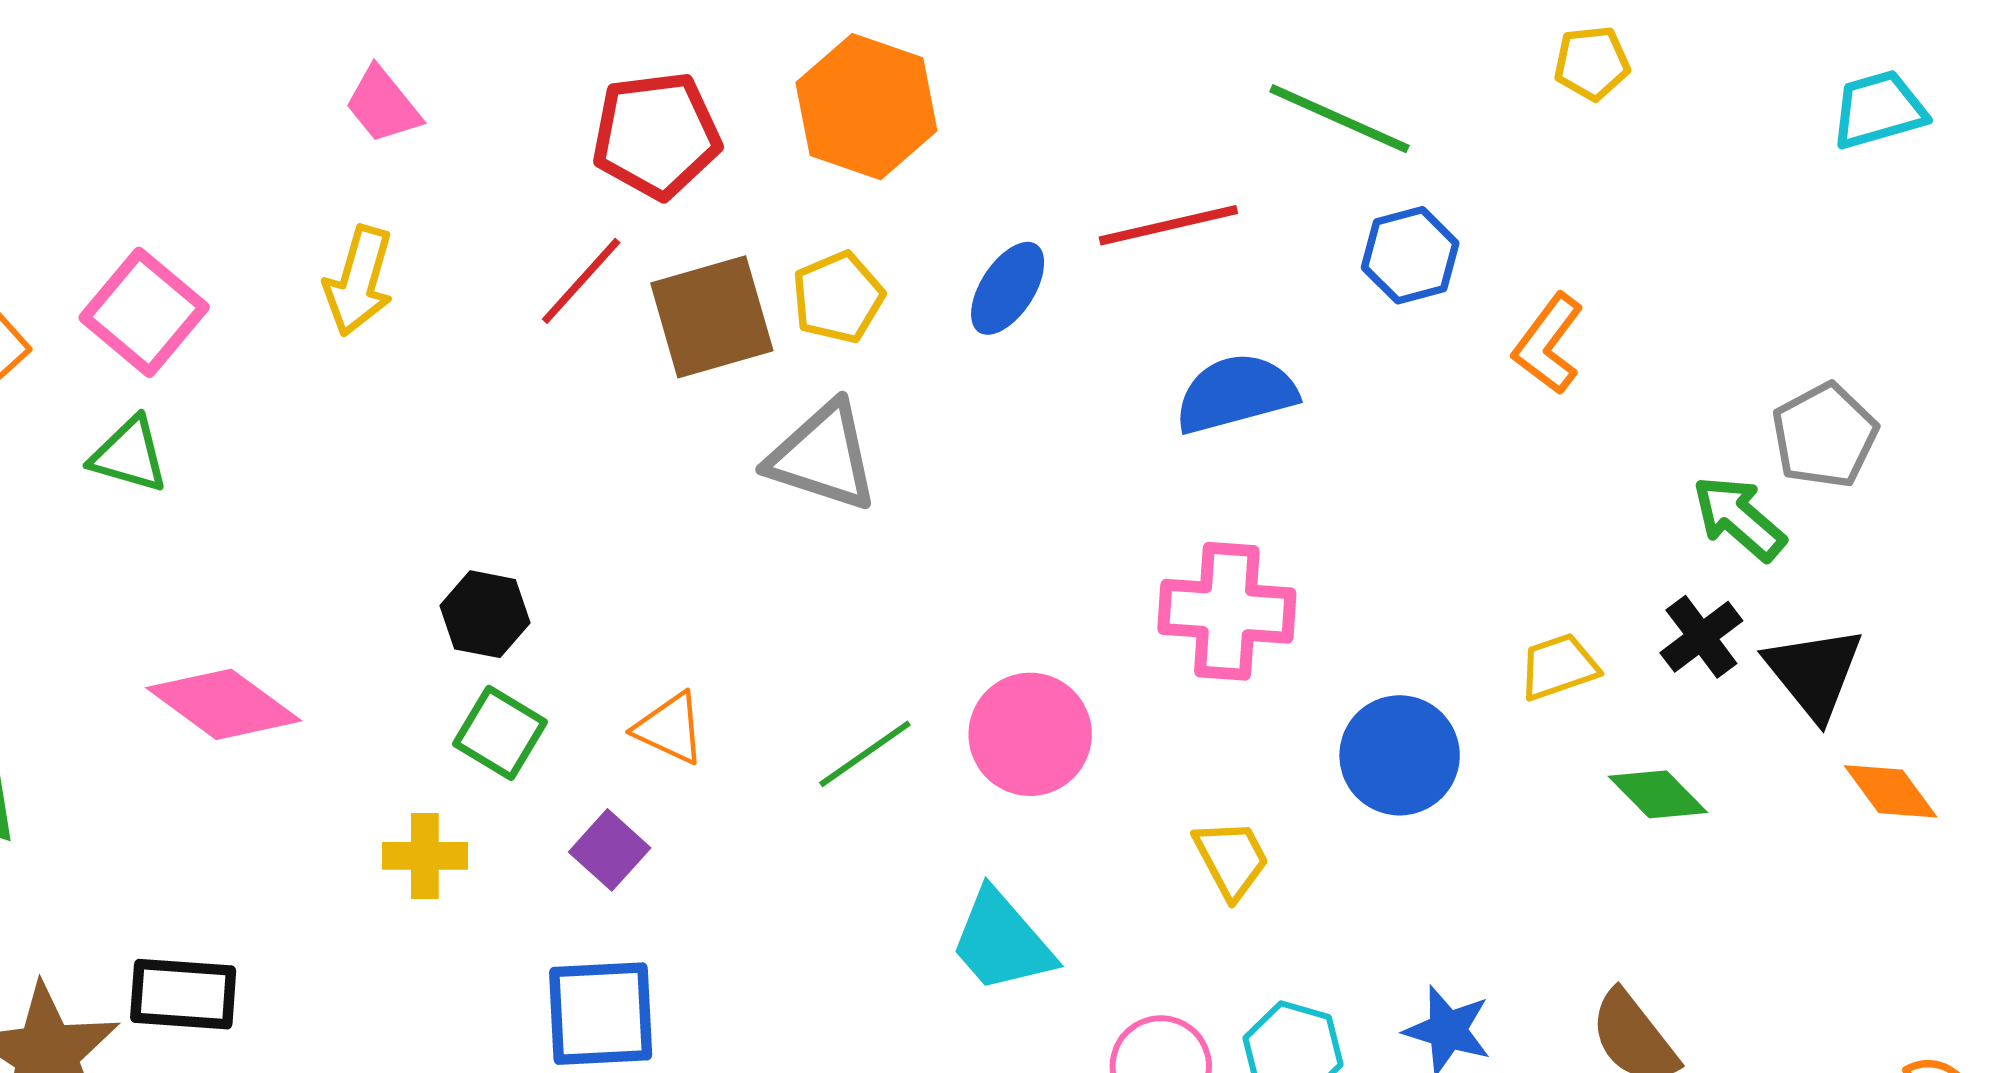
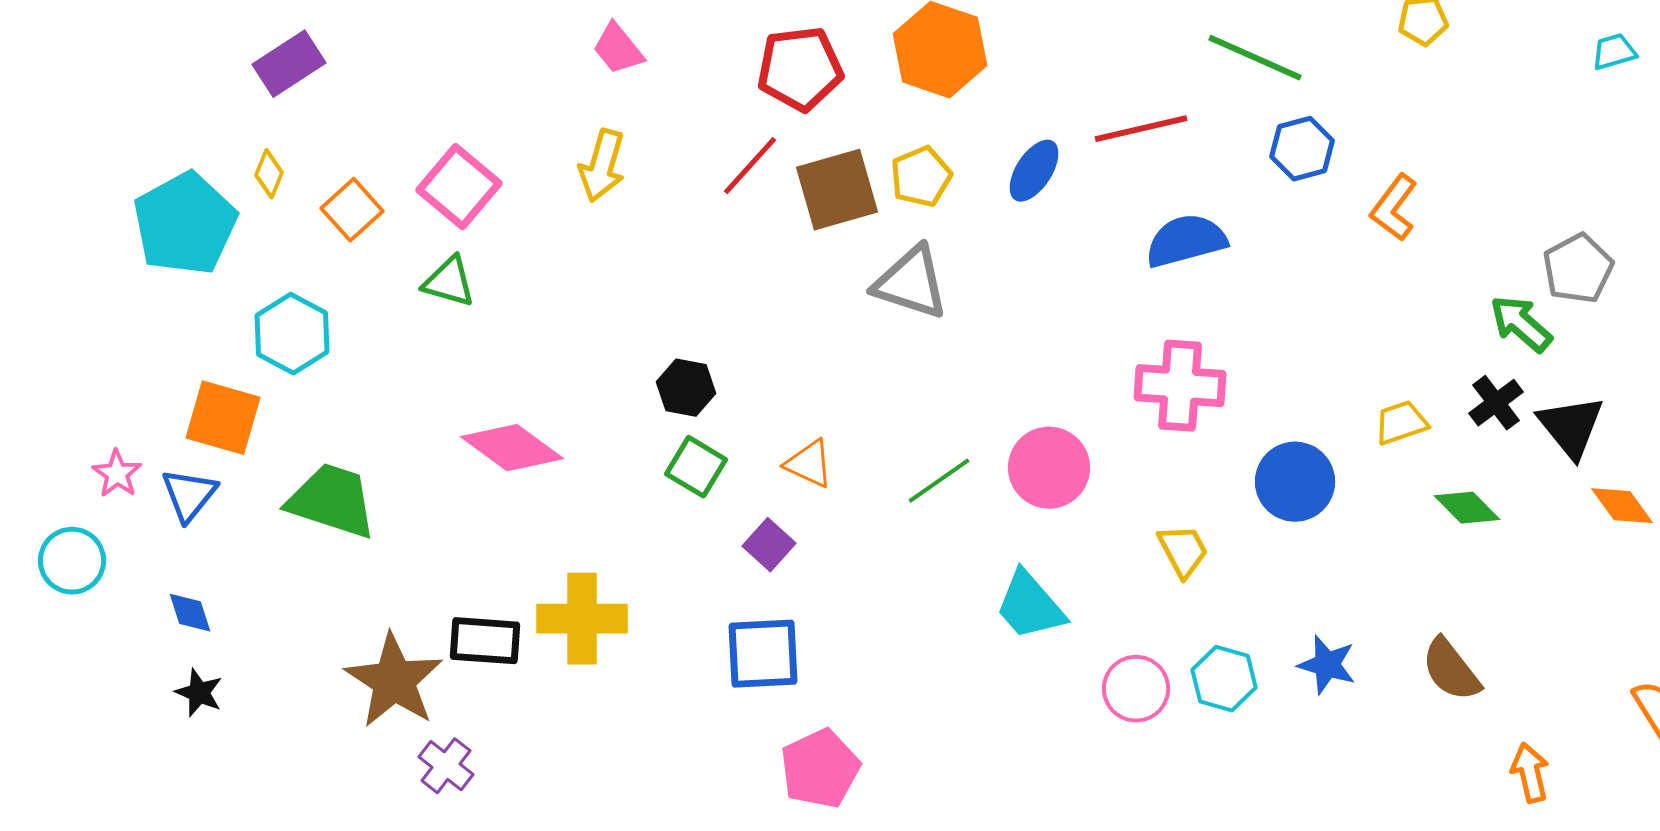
cyan trapezoid: (1879, 110) -> (1614, 52), size x0.7
yellow cross: (425, 856) -> (582, 619), moved, size x1.6

